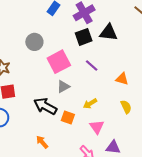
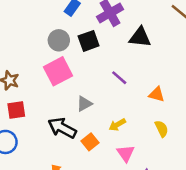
black square: (84, 37) -> (89, 41), moved
gray circle: (34, 42) -> (59, 40), moved
pink square: (59, 62) -> (58, 71), moved
orange square: (68, 118) -> (90, 142), turned 32

